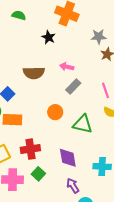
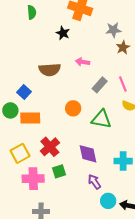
green semicircle: (19, 15) -> (32, 12), turned 72
gray rectangle: (73, 86) -> (100, 85), moved
red cross: (30, 149) -> (50, 147), turned -30
green square: (38, 174) -> (59, 171), turned 32

